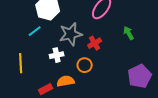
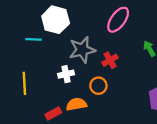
cyan line: (35, 31) -> (34, 39), moved, turned 40

